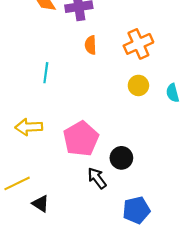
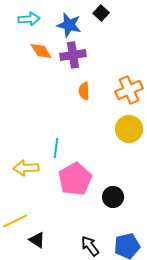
cyan line: (46, 73) -> (56, 148), moved
yellow circle: (138, 85) -> (129, 129), size x1.4
black arrow: (97, 178) -> (90, 246), moved

